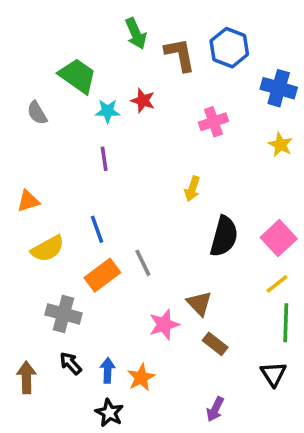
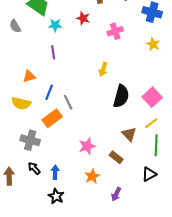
red star: (143, 101) -> (83, 18), moved
orange triangle: (28, 201) -> (29, 76), moved
blue line: (97, 229) -> (49, 92), turned 42
yellow semicircle: (48, 249) -> (21, 103), turned 42
gray line: (143, 263) -> (68, 102), moved
brown triangle: (199, 303) -> (129, 134), moved
black triangle: (273, 374) -> (149, 174), turned 35
orange star: (141, 377) -> (92, 176), moved

